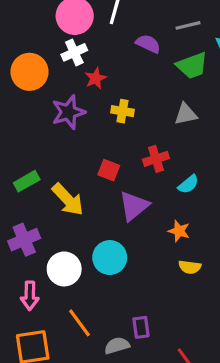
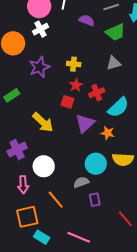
red star: (96, 78) -> (76, 85), moved
green rectangle: (27, 181) -> (12, 95), moved
cyan semicircle: (188, 184) -> (118, 107), size x1.6
orange star: (179, 231) -> (108, 133), moved
cyan circle: (110, 258) -> (96, 164), moved
yellow semicircle: (190, 267) -> (123, 159), size x1.5
gray semicircle: (117, 346) -> (81, 182), moved

